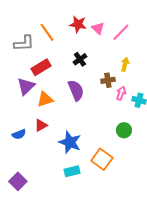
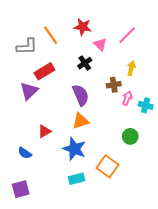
pink triangle: (98, 28) -> (100, 44), moved
orange triangle: (45, 99) -> (81, 121), moved
blue semicircle: (19, 134) -> (25, 153), moved, turned 56
purple square: (18, 181) -> (21, 189), turned 30

